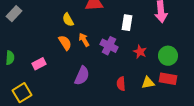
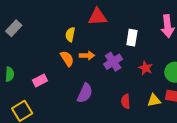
yellow semicircle: (68, 20) -> (70, 35), turned 40
orange arrow: (84, 40) -> (87, 55), turned 120
purple cross: (109, 46) -> (113, 62), turned 30

